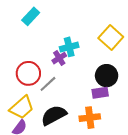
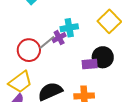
gray line: (48, 84) -> (47, 42), moved
purple rectangle: (100, 93) -> (90, 64), moved

